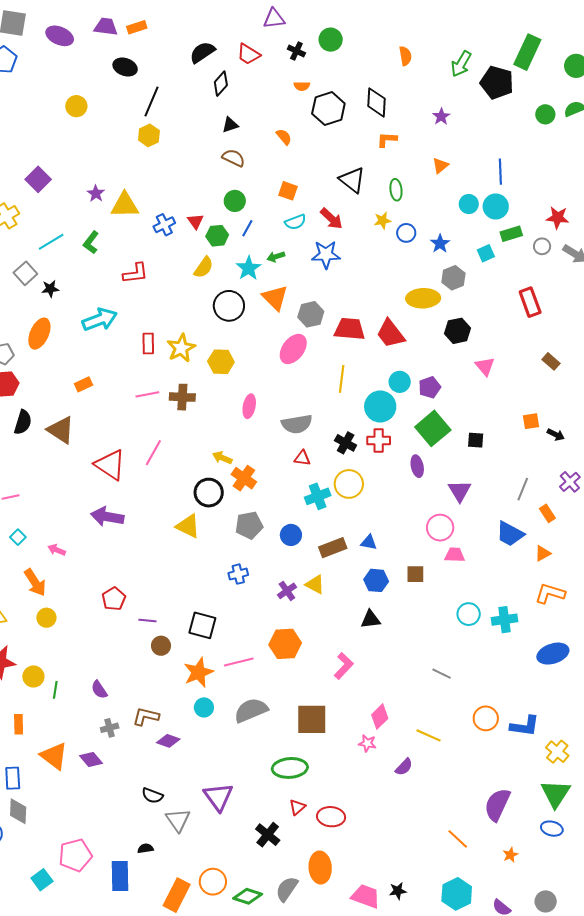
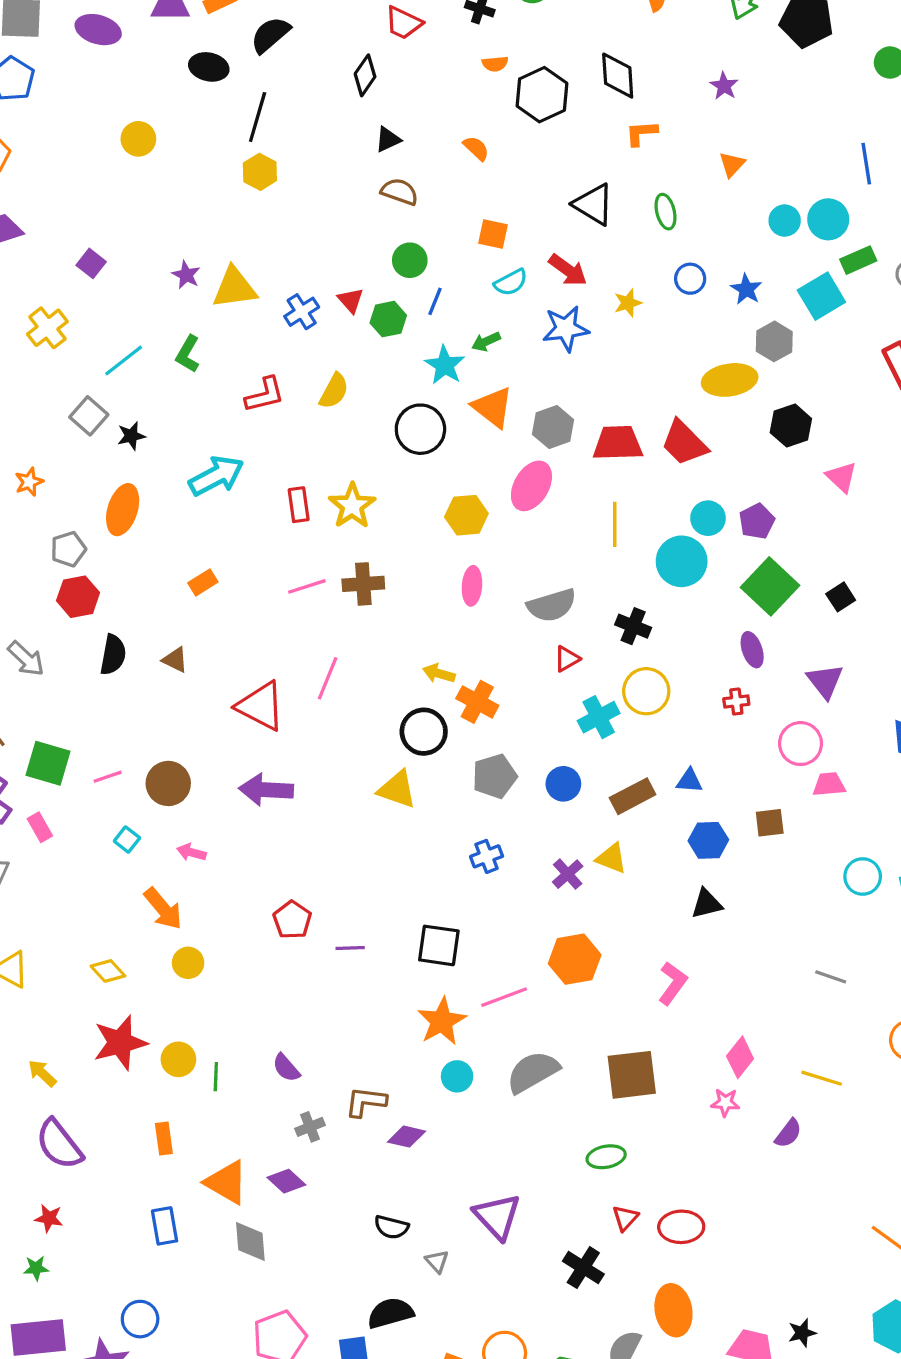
black semicircle: (202, 52) -> (270, 35), moved
blue line: (500, 172) -> (866, 164), moved
purple square: (38, 179) -> (91, 263), size x0.7
yellow star: (382, 221) -> (628, 303), moved
cyan square: (486, 253) -> (821, 296), size x1.6
yellow semicircle: (204, 267) -> (334, 391), moved
yellow hexagon: (221, 362) -> (466, 515), moved
brown triangle: (61, 430) -> (175, 660), size x0.6
red cross: (379, 440) -> (736, 701), moved, size x0.7
black square: (476, 440) -> (841, 597), turned -30
red triangle: (302, 458) -> (567, 659), turned -30
brown circle: (161, 646) -> (168, 783), moved, size x1.4
green ellipse: (290, 768) -> (606, 1157), size x0.7
gray diamond: (18, 811) -> (250, 1241), moved
gray triangle: (178, 820) -> (437, 1261), size x0.6
black semicircle: (145, 848) -> (390, 1313), size x1.8

